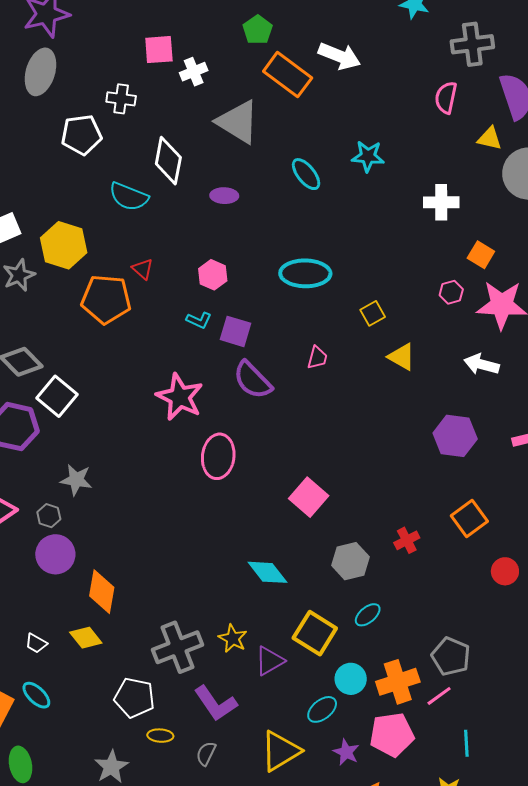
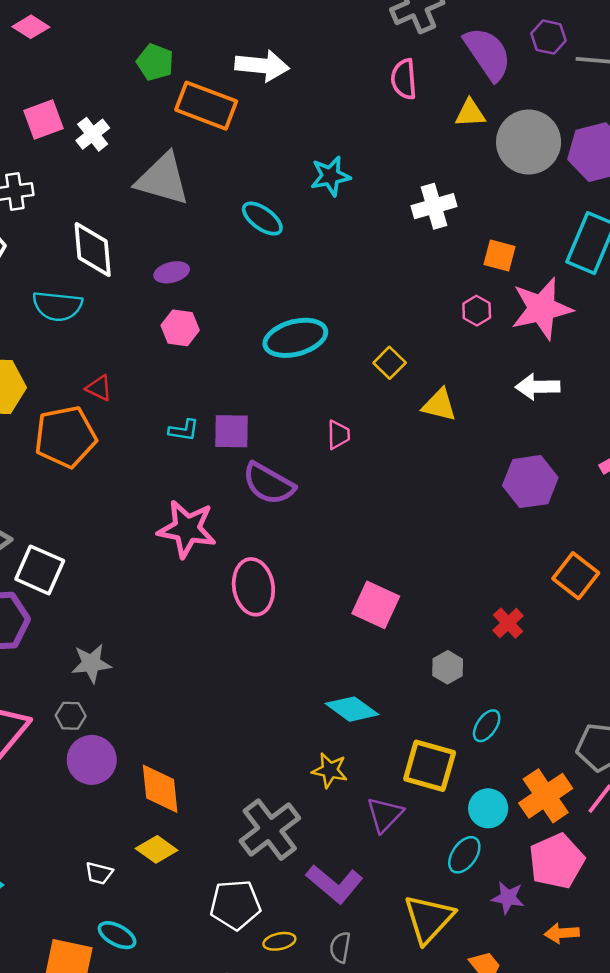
pink hexagon: (213, 275) -> (180, 328), moved
gray hexagon: (350, 561) -> (448, 667), size x0.7
yellow star: (233, 638) -> (330, 770), moved

